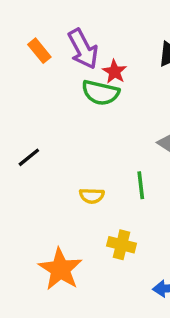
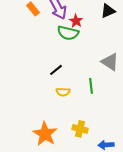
black line: (29, 157) -> (56, 70), moved
yellow cross: (122, 245) -> (80, 129), moved

